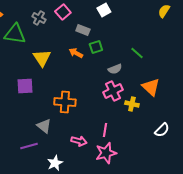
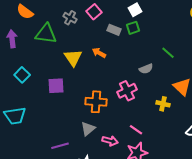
green square: (96, 47) -> (133, 28), moved
orange arrow: (76, 53) -> (99, 53), moved
pink cross: (113, 91) -> (127, 91), moved
gray triangle: (44, 126) -> (88, 129), moved, turned 42
pink line: (105, 130) -> (136, 130), turned -64

